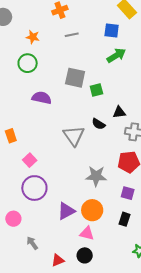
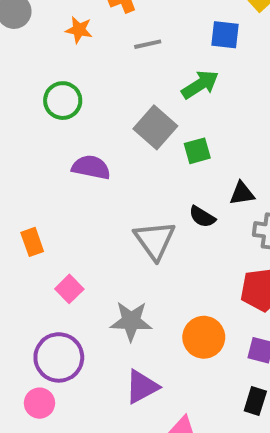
orange star: (33, 37) -> (79, 30), moved
green arrow: (116, 55) -> (200, 85), moved
gray square: (75, 78) -> (155, 127), turned 30
gray star: (96, 176) -> (131, 321), moved
purple circle: (34, 188) -> (59, 357), moved
orange circle: (92, 210) -> (204, 337), moved

